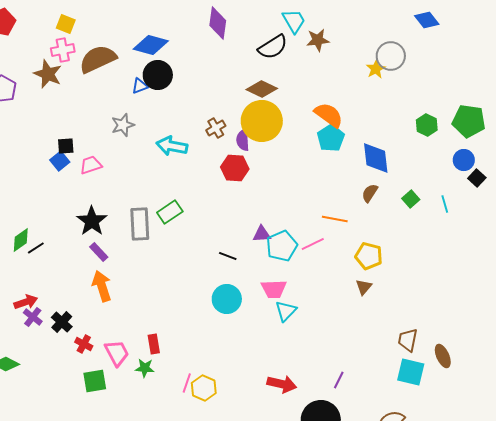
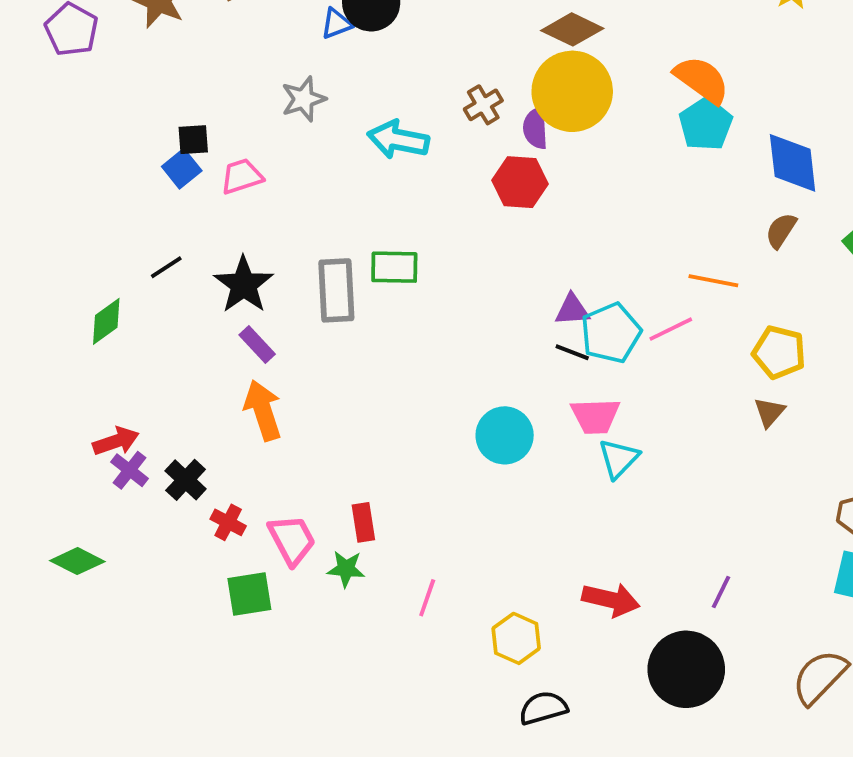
green rectangle: (170, 212) -> (394, 267), turned 35
black line: (36, 248) -> (166, 267), moved
black line: (228, 256) -> (572, 352), moved
yellow hexagon: (204, 388) -> (516, 638), moved

